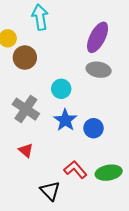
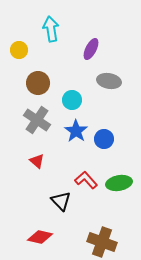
purple ellipse: (98, 37) -> (91, 49), moved, size x0.7
brown circle: (25, 58) -> (38, 83), moved

